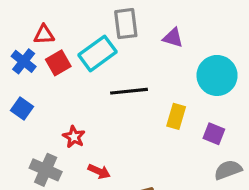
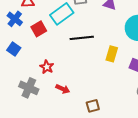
red square: (58, 63) -> (39, 29), moved

